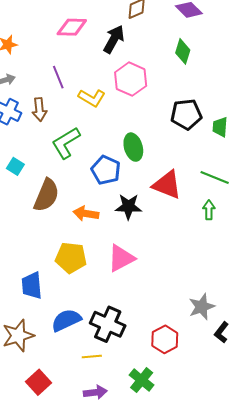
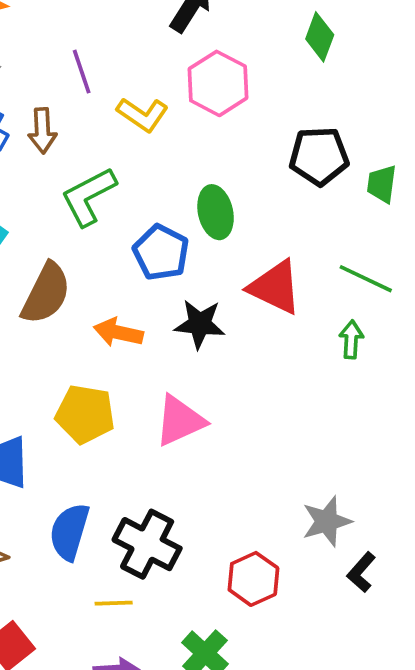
blue semicircle: (66, 320) -> (69, 532), turned -52

